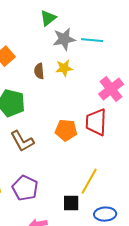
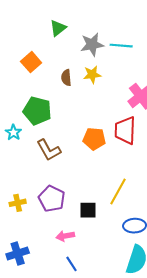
green triangle: (48, 18) -> (58, 28), moved
black square: (71, 203) -> (88, 210), moved

